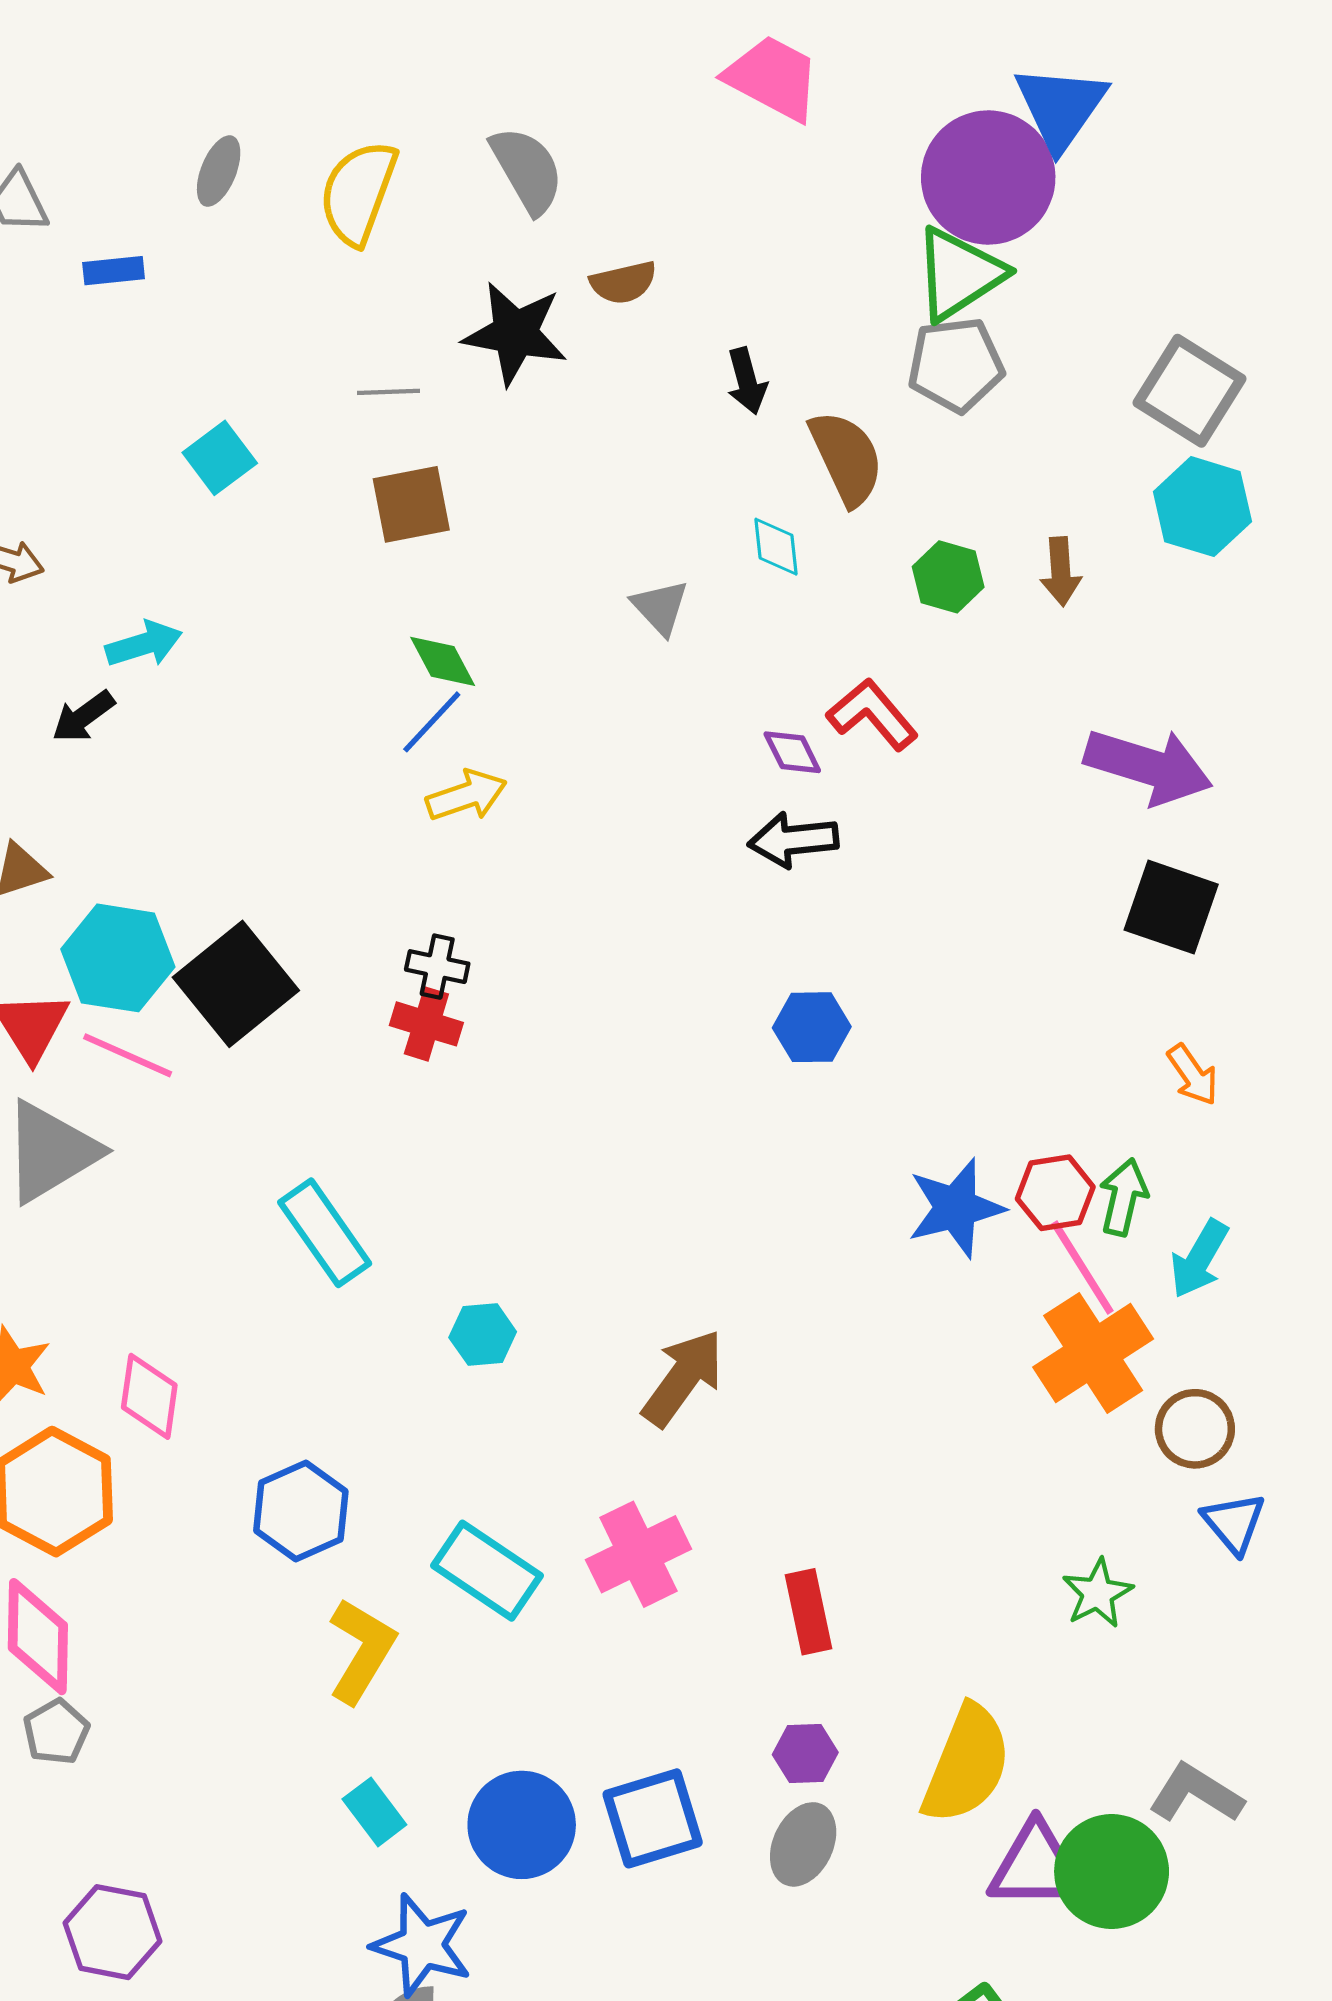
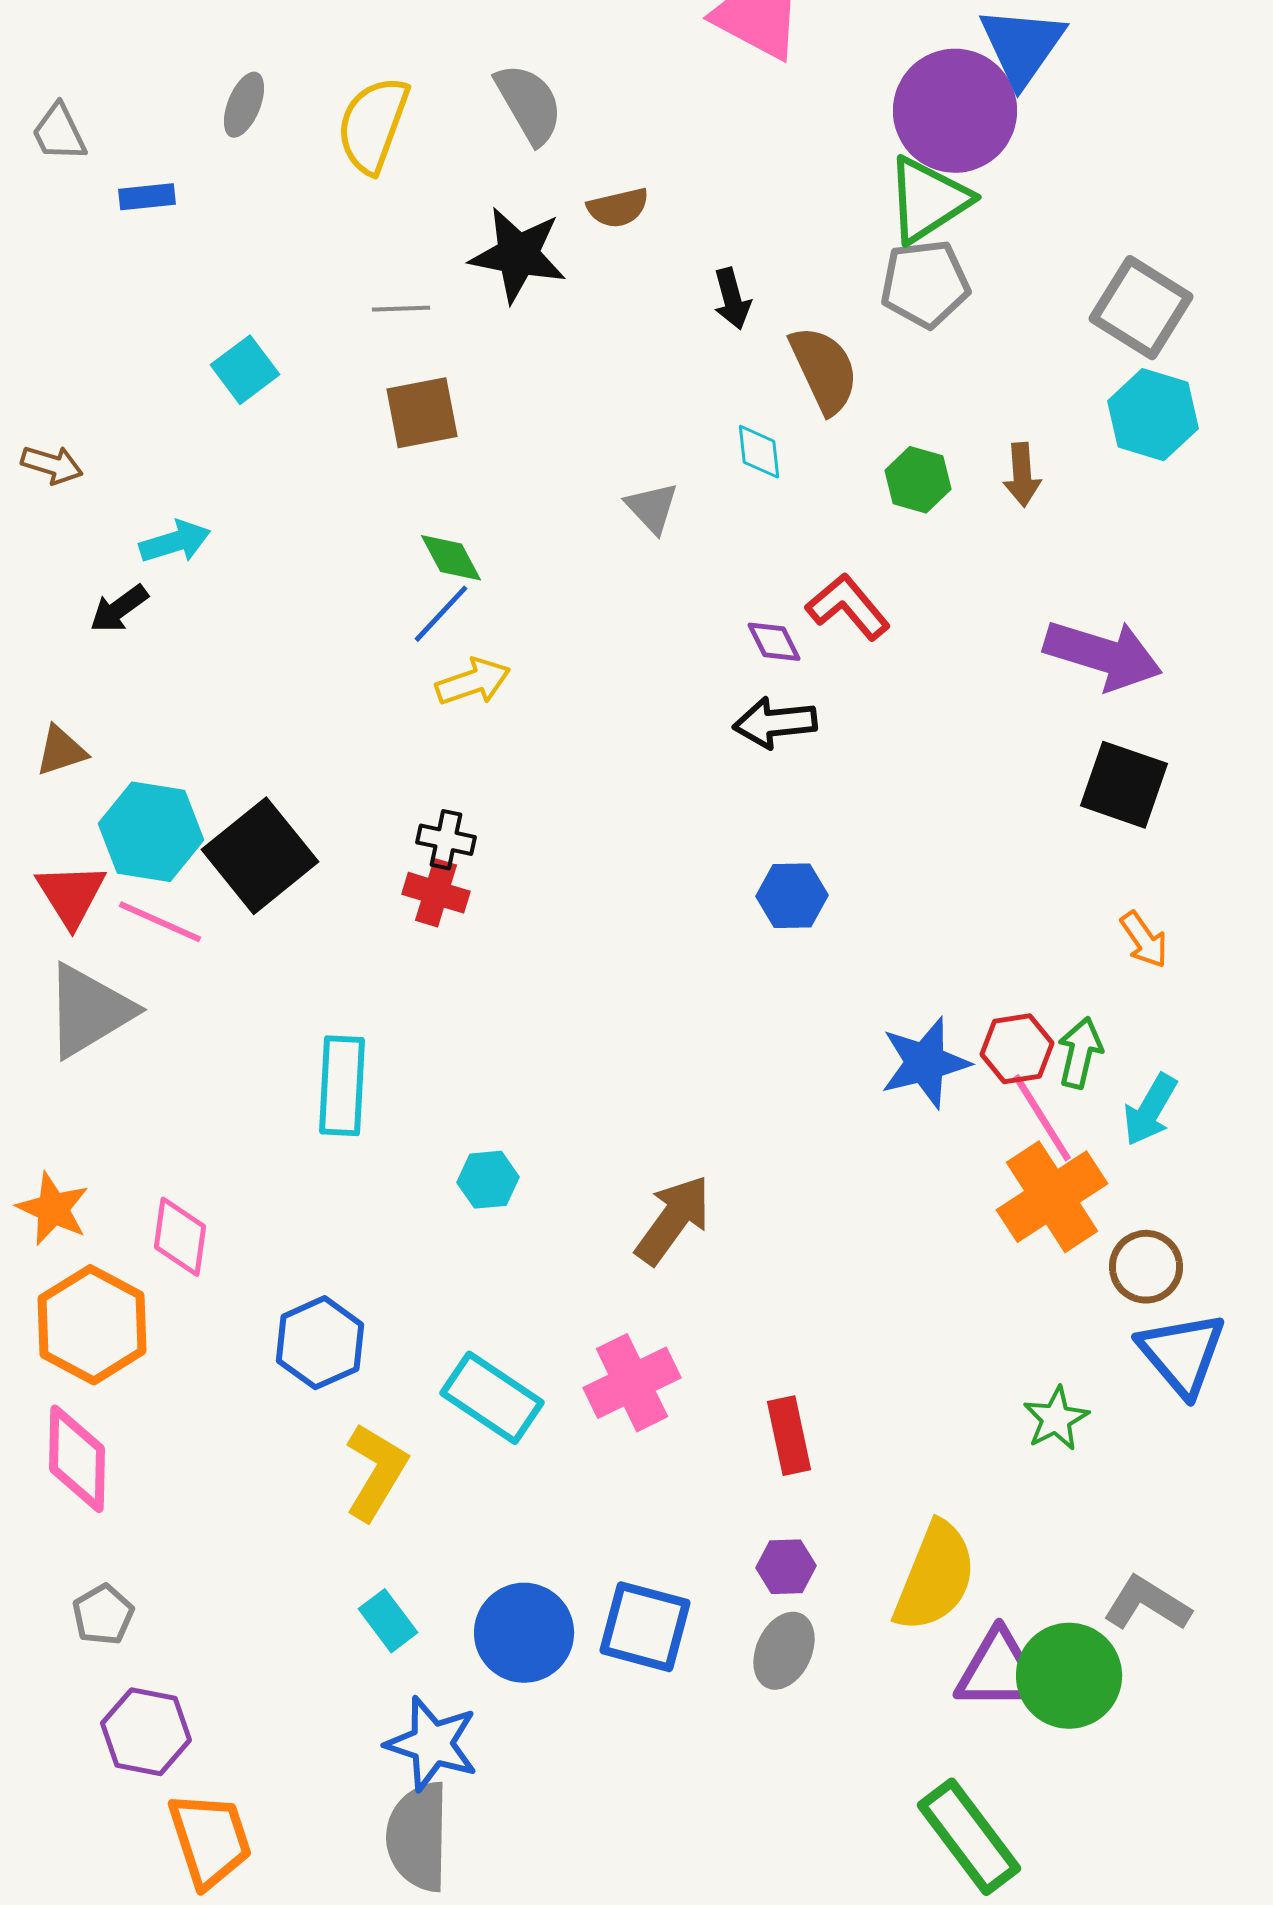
cyan rectangle: (325, 1233) -> (342, 1086), turned 38
blue triangle: (1234, 1523) -> (1182, 1354), size x1.5
gray pentagon: (56, 1732) -> (103, 1615), moved
blue square: (653, 1818) -> (645, 1627), turned 32

